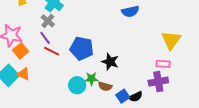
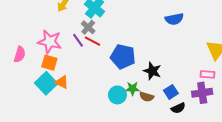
purple line: (45, 38) -> (78, 40), moved
orange square: (21, 51) -> (49, 63), moved, turned -35
red line: (52, 51) -> (93, 41), moved
blue square: (123, 96) -> (171, 92), moved

